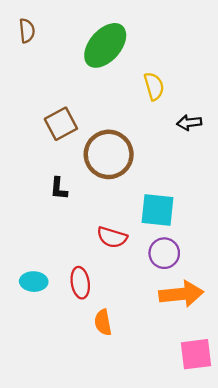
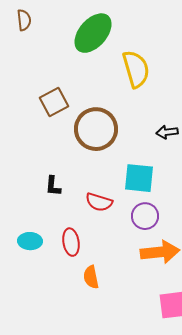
yellow semicircle: (154, 86) -> (136, 69), size x1.5
black arrow: (189, 123) -> (167, 132), moved
black L-shape: (59, 188) -> (53, 186), moved

